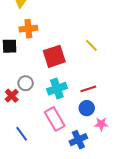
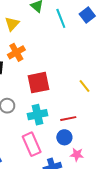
orange cross: (28, 29) -> (16, 52), turned -30
yellow line: (91, 45) -> (84, 86), moved

